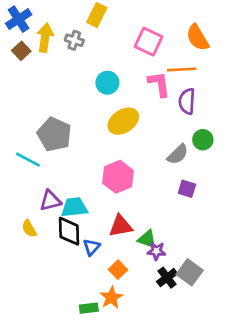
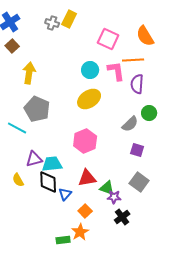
yellow arrow: (45, 38) -> (29, 73), moved
gray cross: (74, 40) -> (52, 23), moved
cyan circle: (107, 83) -> (90, 70), moved
gray square: (190, 272) -> (139, 182), moved

